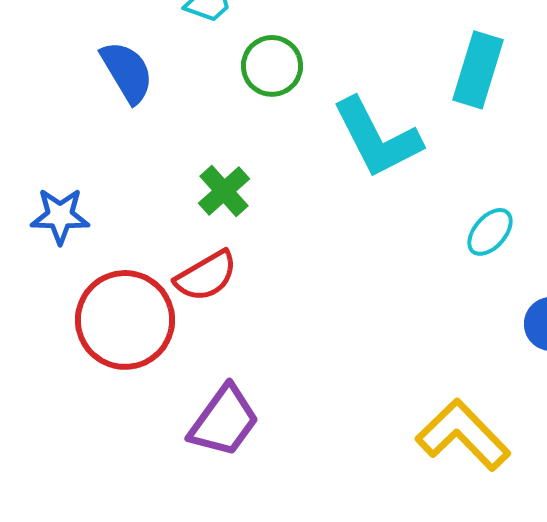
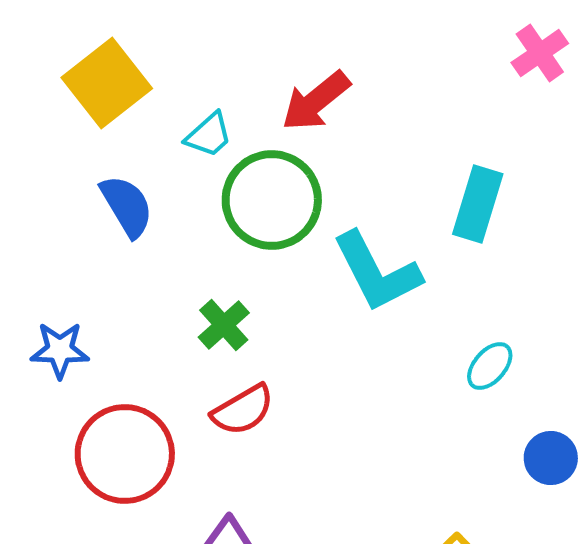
green circle: (272, 66) -> (272, 200), size x1.6
red semicircle: (206, 276) -> (243, 410), moved

